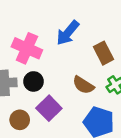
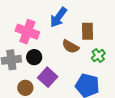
brown rectangle: (104, 53) -> (87, 31), turned 30
brown semicircle: (83, 85) -> (70, 47), moved

